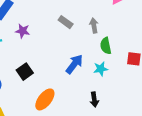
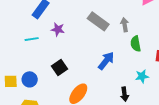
gray rectangle: (66, 22) -> (98, 21), size x1.5
cyan star: (101, 69) -> (142, 76), moved

